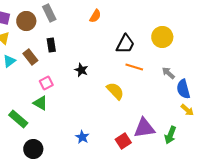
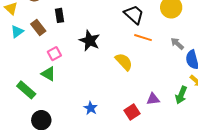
black trapezoid: (125, 44) -> (134, 14), turned -75
black star: (81, 70) -> (90, 41), size x1.5
purple triangle: (144, 128) -> (153, 99), size x0.6
green arrow: (170, 135) -> (181, 95), moved

